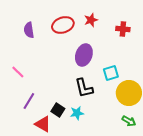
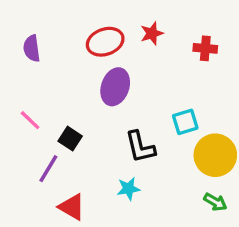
purple semicircle: (29, 30) -> (32, 48), moved
purple ellipse: (84, 55) -> (115, 87), moved
black square: (58, 110) -> (70, 139), moved

